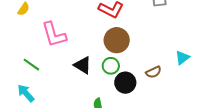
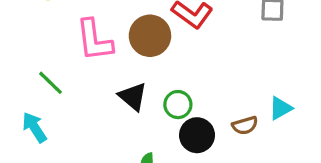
brown circle: (117, 40) -> (150, 36), moved
cyan triangle: (182, 58) -> (280, 108), moved

